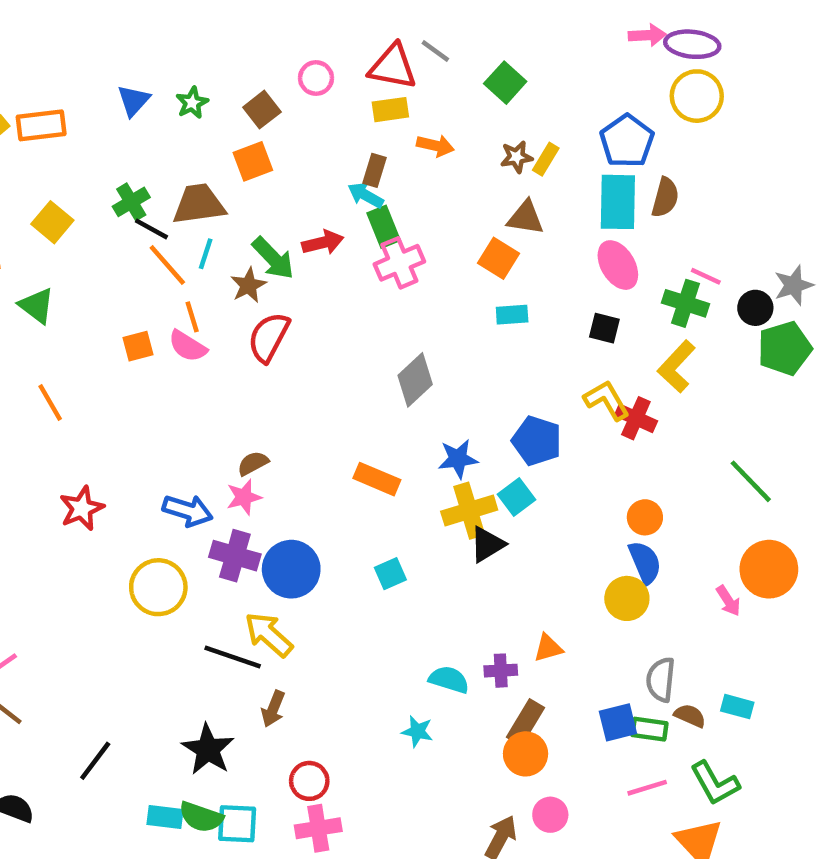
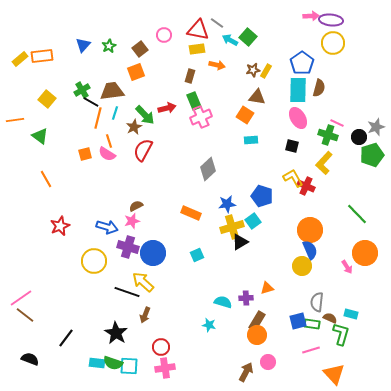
cyan arrow: (366, 195) -> (230, 40), moved
orange line: (167, 265) -> (98, 118), turned 55
orange circle: (645, 517) -> (310, 230), size x1.6
green L-shape: (715, 783) -> (341, 334), moved, turned -135

